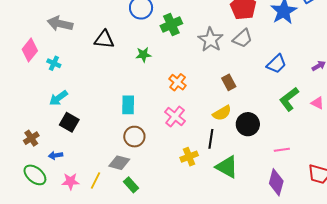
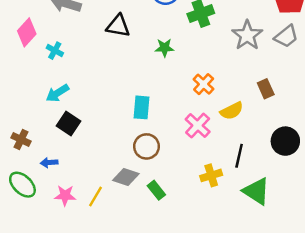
yellow semicircle: (222, 113) -> (232, 111), moved
brown cross: (31, 138) -> (21, 140), turned -35
green rectangle: (131, 185) -> (156, 190), moved

